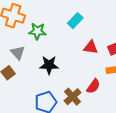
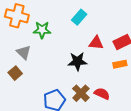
black star: (49, 65) -> (77, 61), moved
red semicircle: (93, 86) -> (102, 94), moved, turned -98

